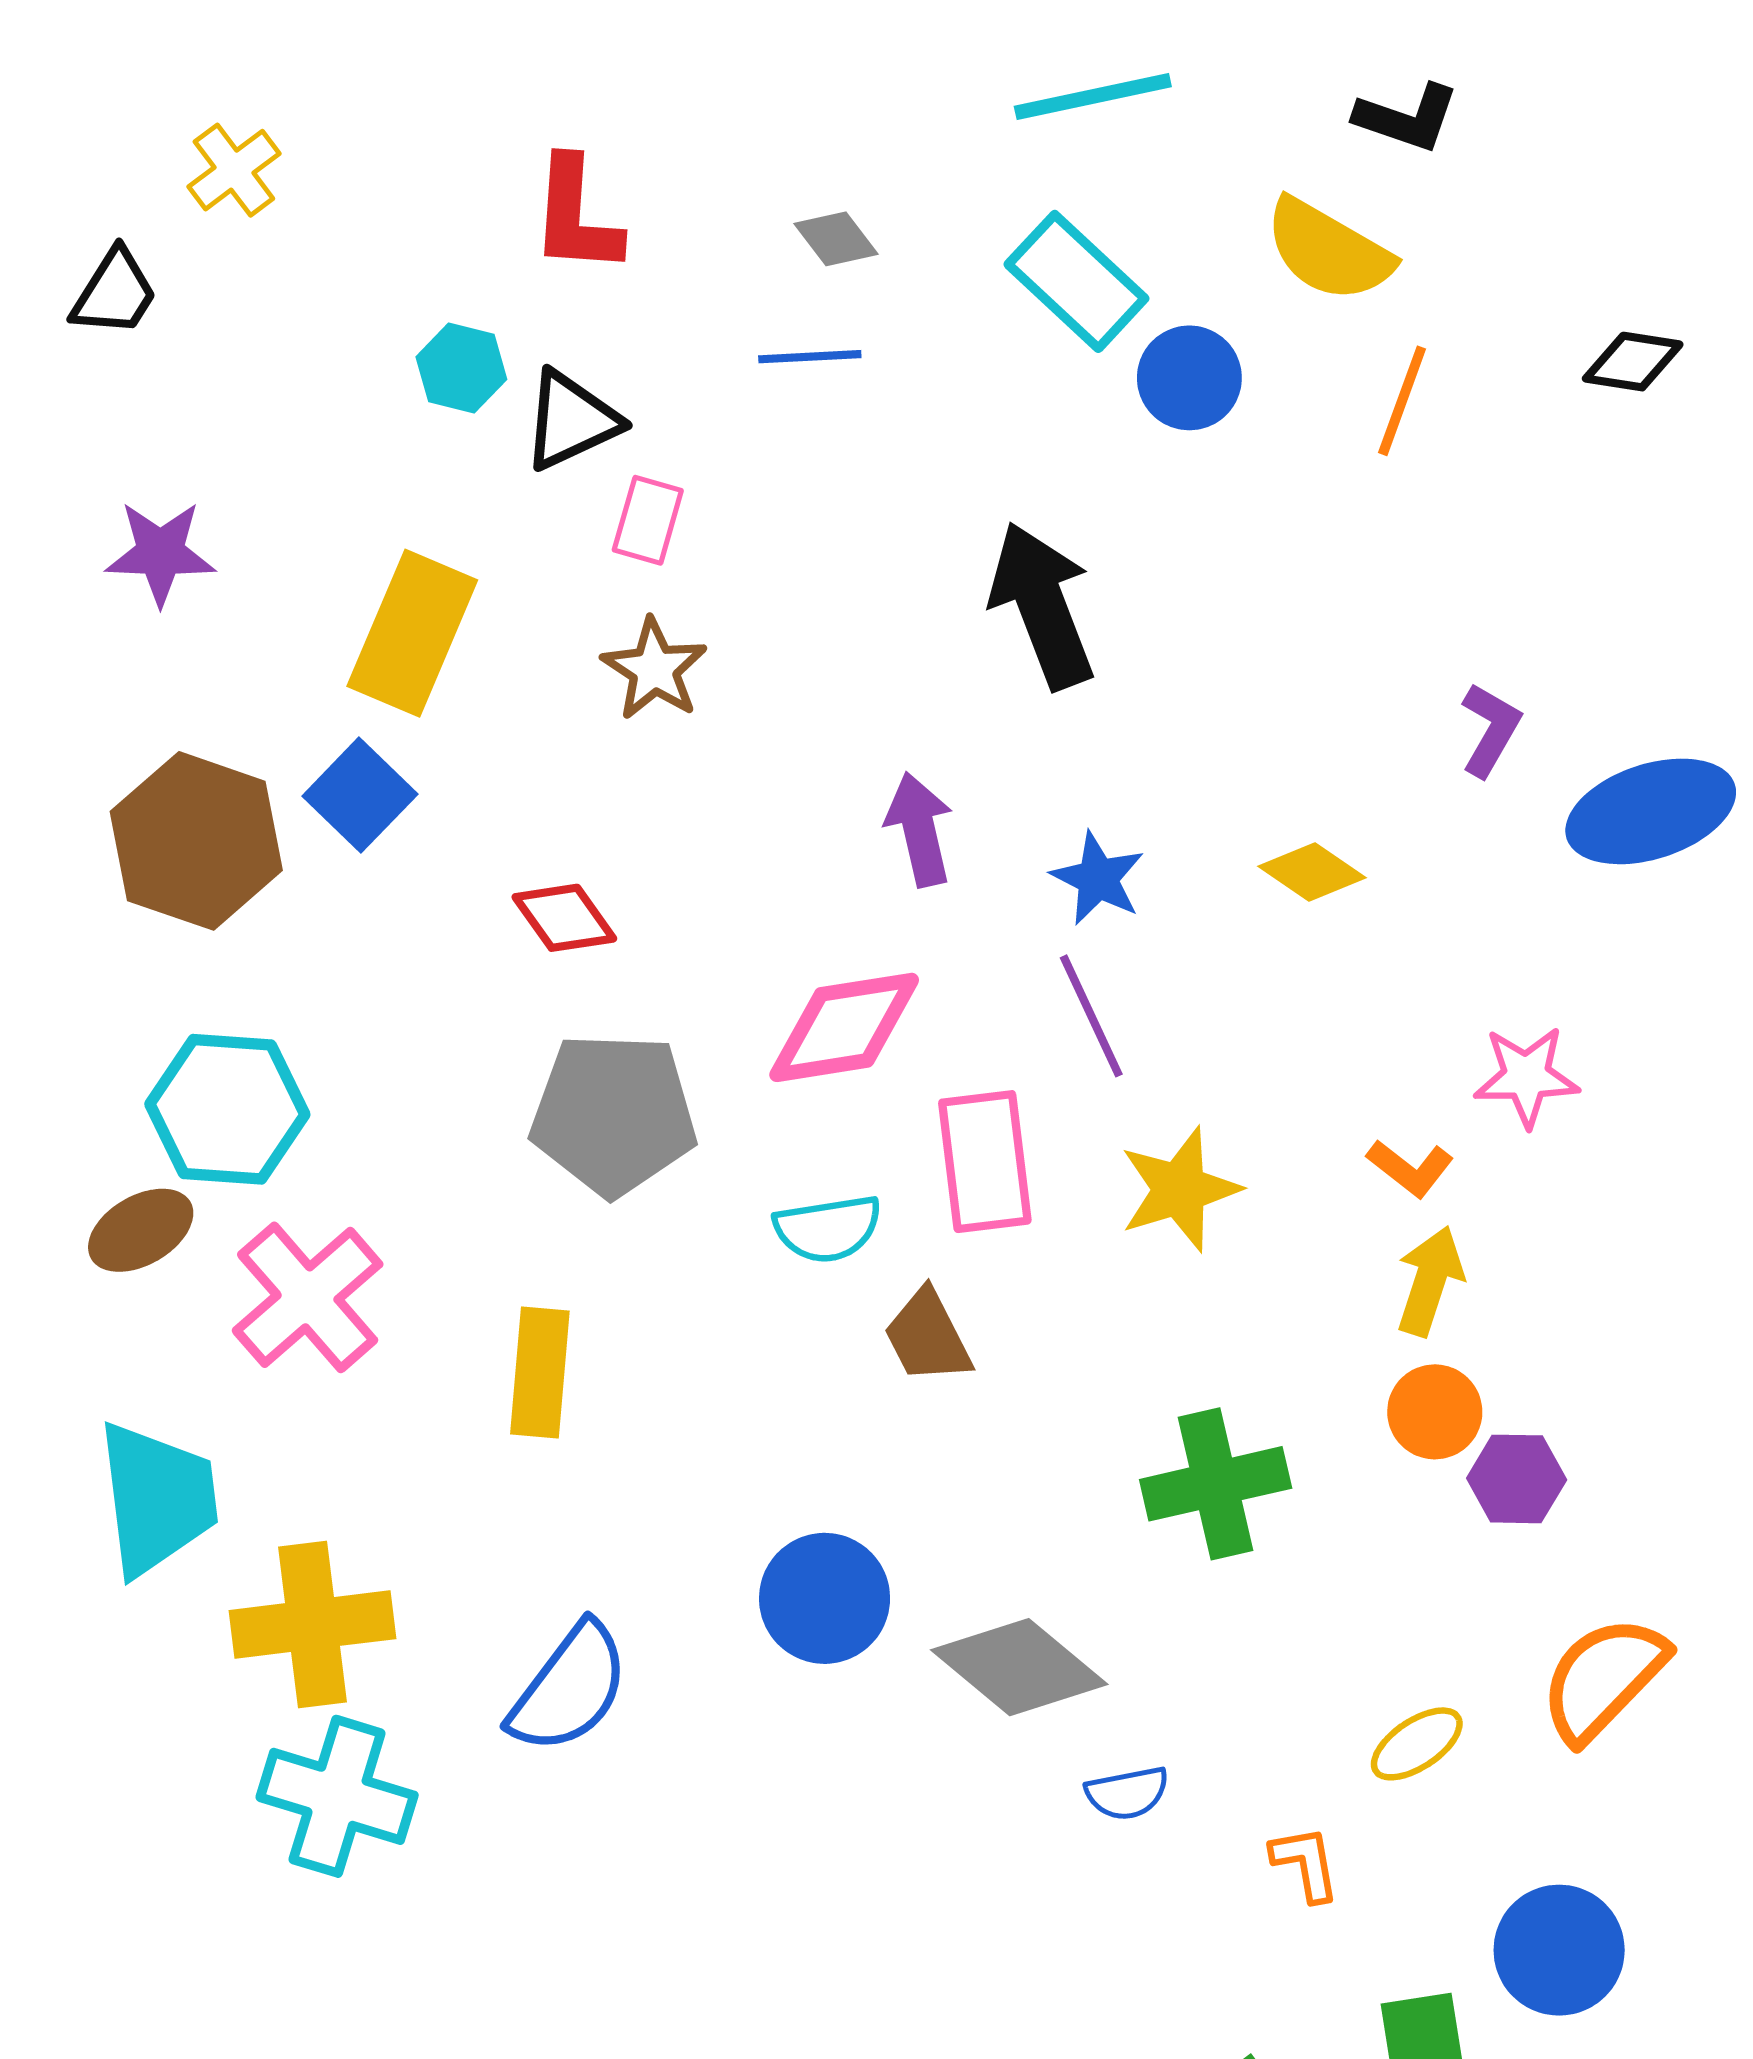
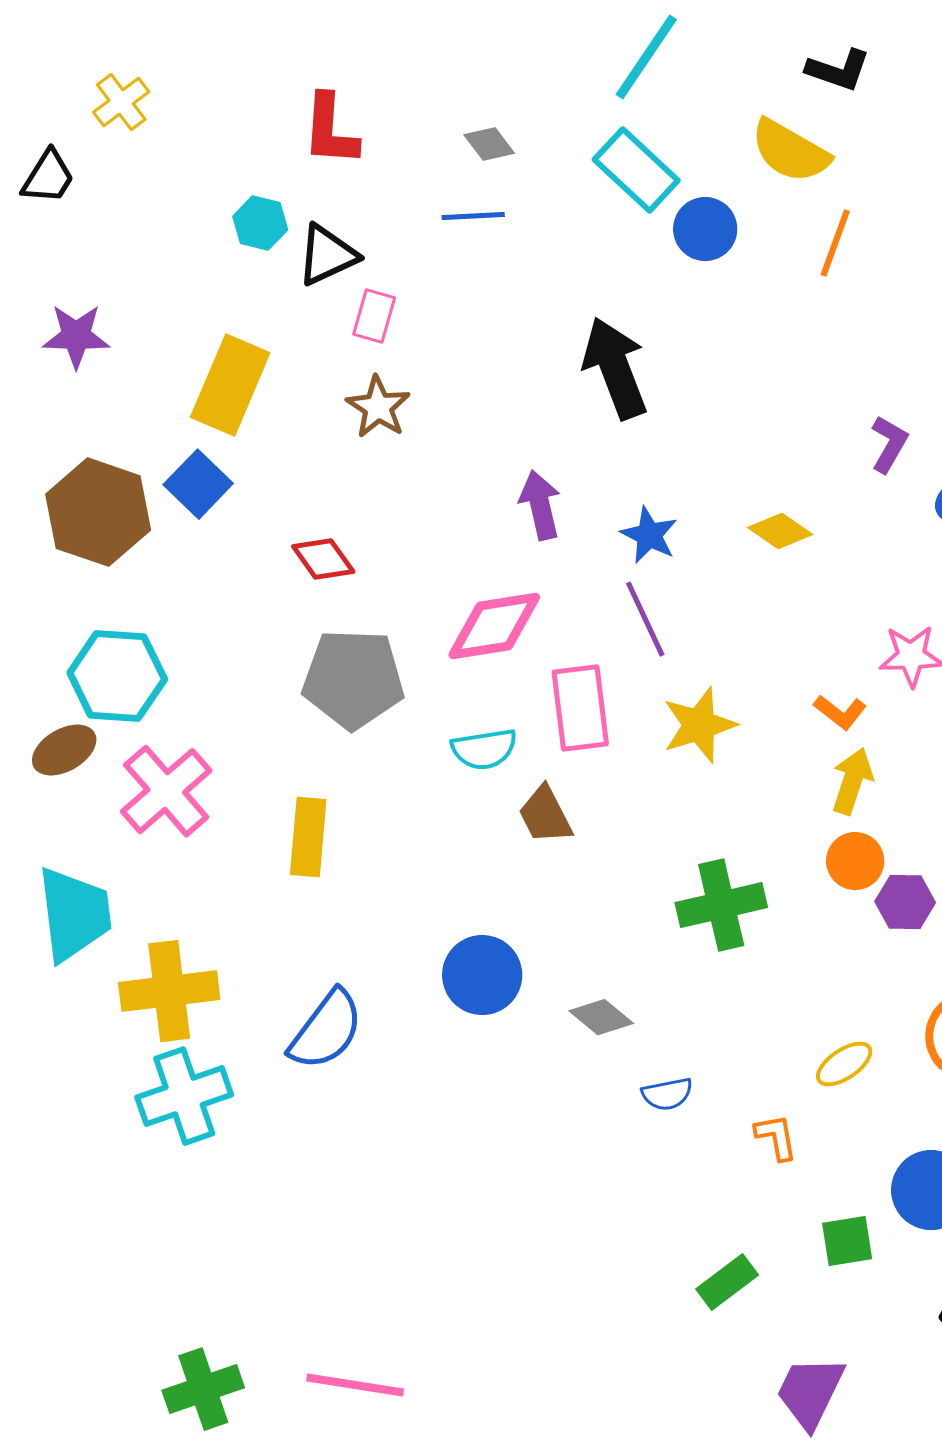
cyan line: (1093, 97) -> (646, 57), turned -44
gray diamond: (1019, 1667) -> (601, 1017), size x0.6
cyan cross: (337, 1796) -> (184, 1096), turned -36

